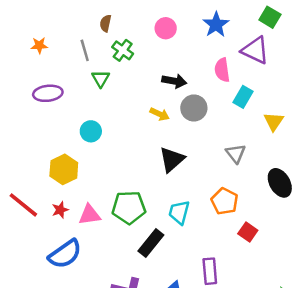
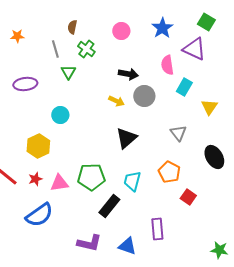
orange star: (39, 45) -> (17, 36), moved

